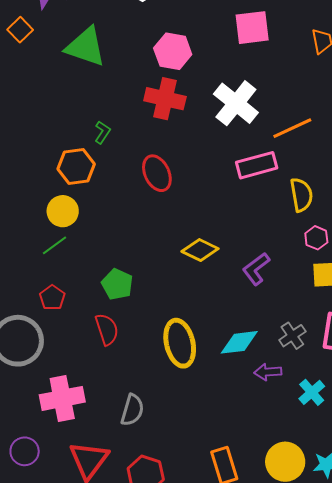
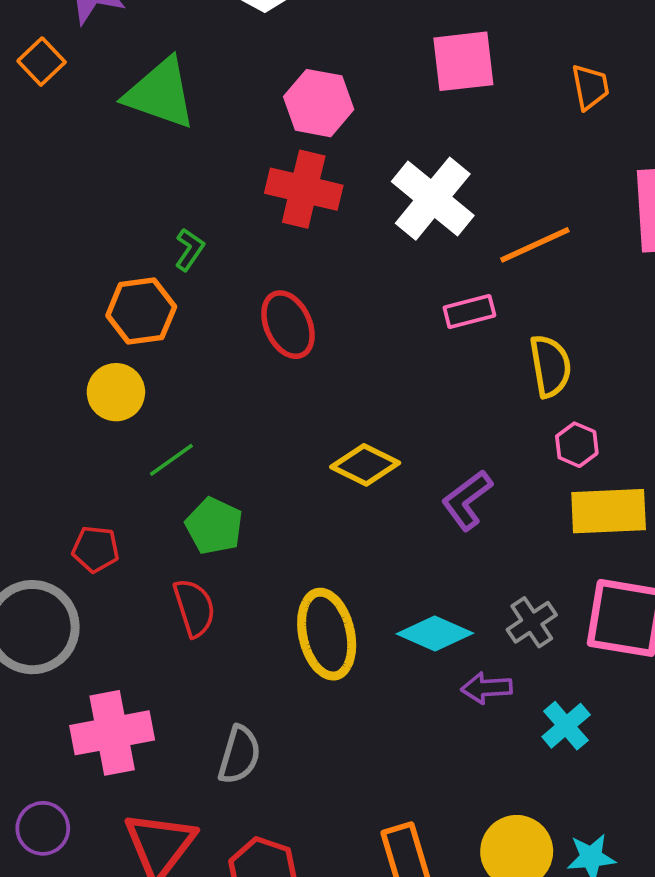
pink rectangle: (257, 165) -> (469, 312), size x0.7
green line: (54, 245) -> (171, 460), moved
red pentagon: (52, 298) -> (96, 549), turned -30
cyan diamond: (239, 342) -> (435, 634), turned 30

